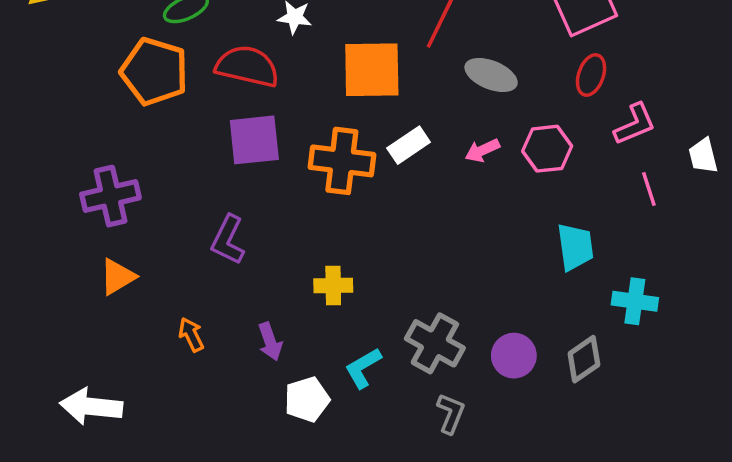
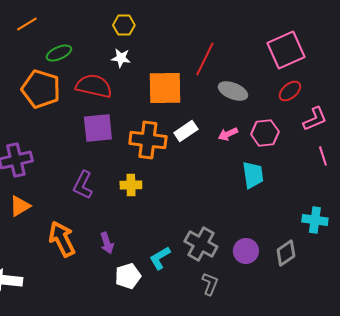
red ellipse: (591, 75) -> (290, 91), turned 30
cyan trapezoid: (575, 247) -> (253, 175), moved
yellow cross: (333, 285) -> (131, 185), moved
orange arrow: (191, 335) -> (62, 239), size x1.8

